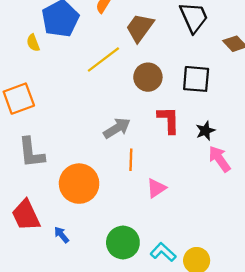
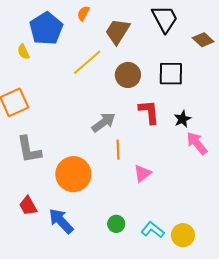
red trapezoid: (26, 215) -> (28, 206), size x0.7
blue arrow: (61, 235) -> (61, 221), size x1.8
green circle: (123, 243) -> (116, 224), size x0.6

